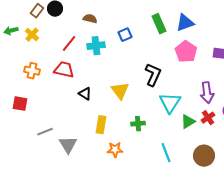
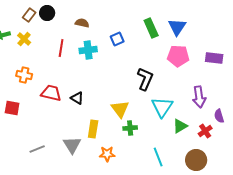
blue triangle: (185, 23) -> (177, 27), turned -36
red line: (69, 44) -> (61, 48), turned -30
pink pentagon: (186, 52) -> (178, 56), turned -30
red trapezoid: (64, 70) -> (51, 93), moved
yellow triangle: (120, 91) -> (120, 109), moved
red cross: (208, 118) -> (205, 131), moved
gray line: (45, 132) -> (37, 149), moved
gray triangle: (68, 145) -> (72, 145), moved

